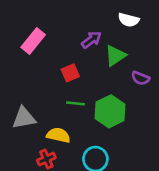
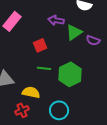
purple arrow: (91, 40) -> (56, 20), turned -133
purple semicircle: (140, 78) -> (93, 40), moved

